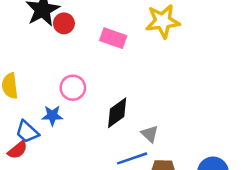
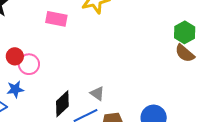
red circle: (64, 23) -> (15, 56), moved
black diamond: (117, 113) -> (62, 104), moved

